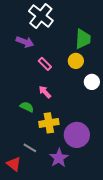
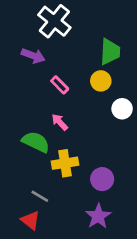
green semicircle: (27, 107) -> (36, 142), size x1.5
purple circle: (77, 135) -> (102, 179), size x0.7
purple star: (59, 158) -> (98, 216), moved
red triangle: (14, 164) -> (31, 220), moved

